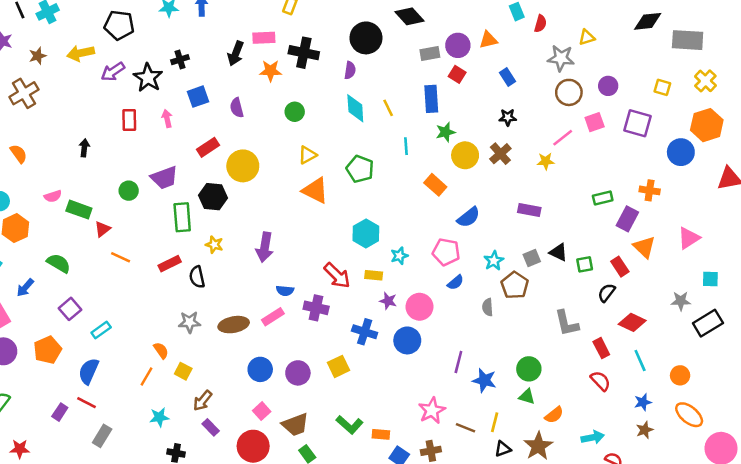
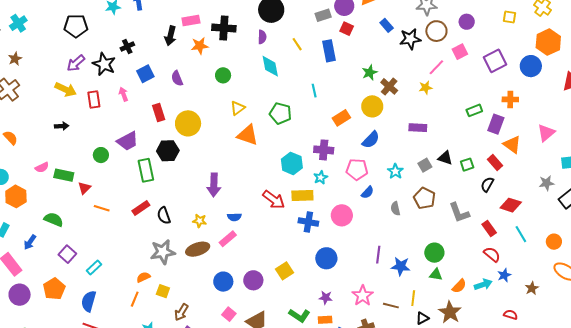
yellow arrow: (81, 53) -> (66, 89), moved, turned -135
yellow line: (388, 108) -> (297, 44), moved
black star: (508, 117) -> (410, 39), moved, size x1.5
purple square: (637, 123) -> (495, 61), moved, turned -35
green star: (446, 132) -> (370, 73), moved
red rectangle: (208, 147) -> (159, 113), turned -66
black arrow: (84, 148) -> (62, 126), turned 88
yellow circle: (465, 155) -> (372, 106), moved
orange rectangle: (435, 185) -> (341, 118), turned -66
yellow star: (214, 245) -> (200, 221), moved
yellow rectangle: (374, 275) -> (302, 195), size x1.5
brown pentagon: (515, 285) -> (424, 198), moved
purple star: (388, 301) -> (326, 298), moved
purple cross: (316, 308) -> (324, 150), moved
gray star: (190, 322) -> (163, 252), size x1.4
blue cross: (365, 332) -> (308, 222), moved
blue circle: (407, 340) -> (326, 258), moved
orange semicircle: (161, 350) -> (143, 277), turned -72
blue star: (643, 402) -> (504, 275), moved
cyan arrow: (593, 437) -> (483, 284), moved

